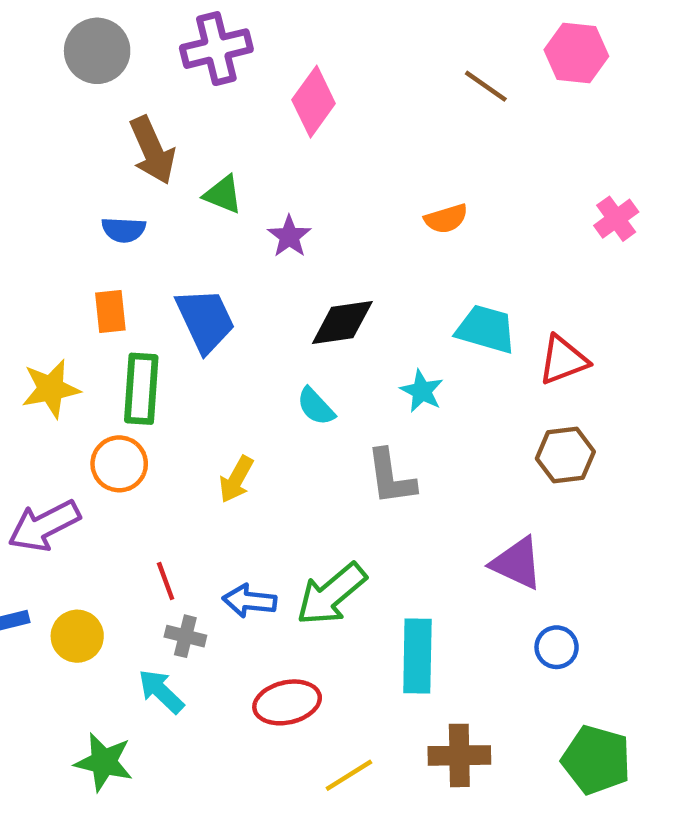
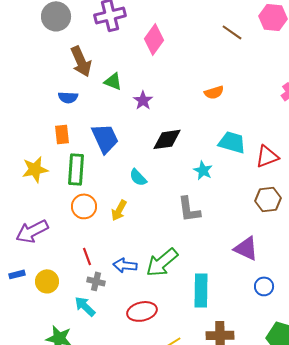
cyan semicircle: (316, 406) -> (138, 177), moved
orange circle: (119, 464) -> (84, 206), moved

